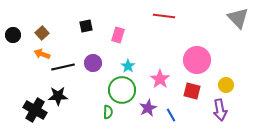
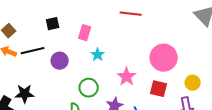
cyan star: (128, 66) -> (98, 55), moved
black line: (63, 67) -> (33, 51), moved
green circle: (122, 90) -> (89, 88), size x0.7

